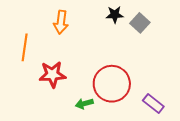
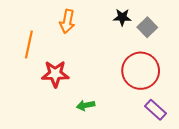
red circle: (112, 84) -> (141, 71), moved

